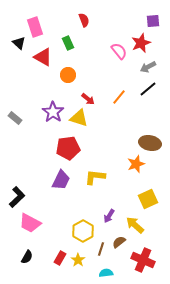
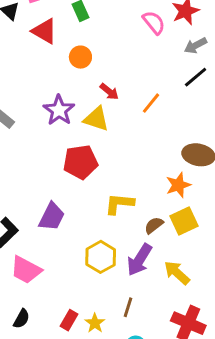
orange line: (119, 97) -> (151, 103), moved
purple trapezoid: (61, 180) -> (52, 217), moved
yellow square: (148, 199) -> (184, 221), moved
purple arrow: (109, 216) -> (139, 260), size x1.6
yellow hexagon: (83, 231) -> (101, 257), moved
brown semicircle: (119, 242) -> (154, 225), moved

